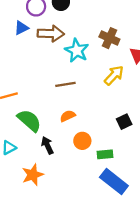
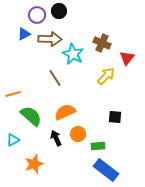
brown line: (65, 84) -> (55, 78), moved, turned 66
orange semicircle: (68, 116) -> (65, 112), size x1.5
black square: (124, 122) -> (115, 117), turned 32
black arrow: (47, 145) -> (56, 138), moved

